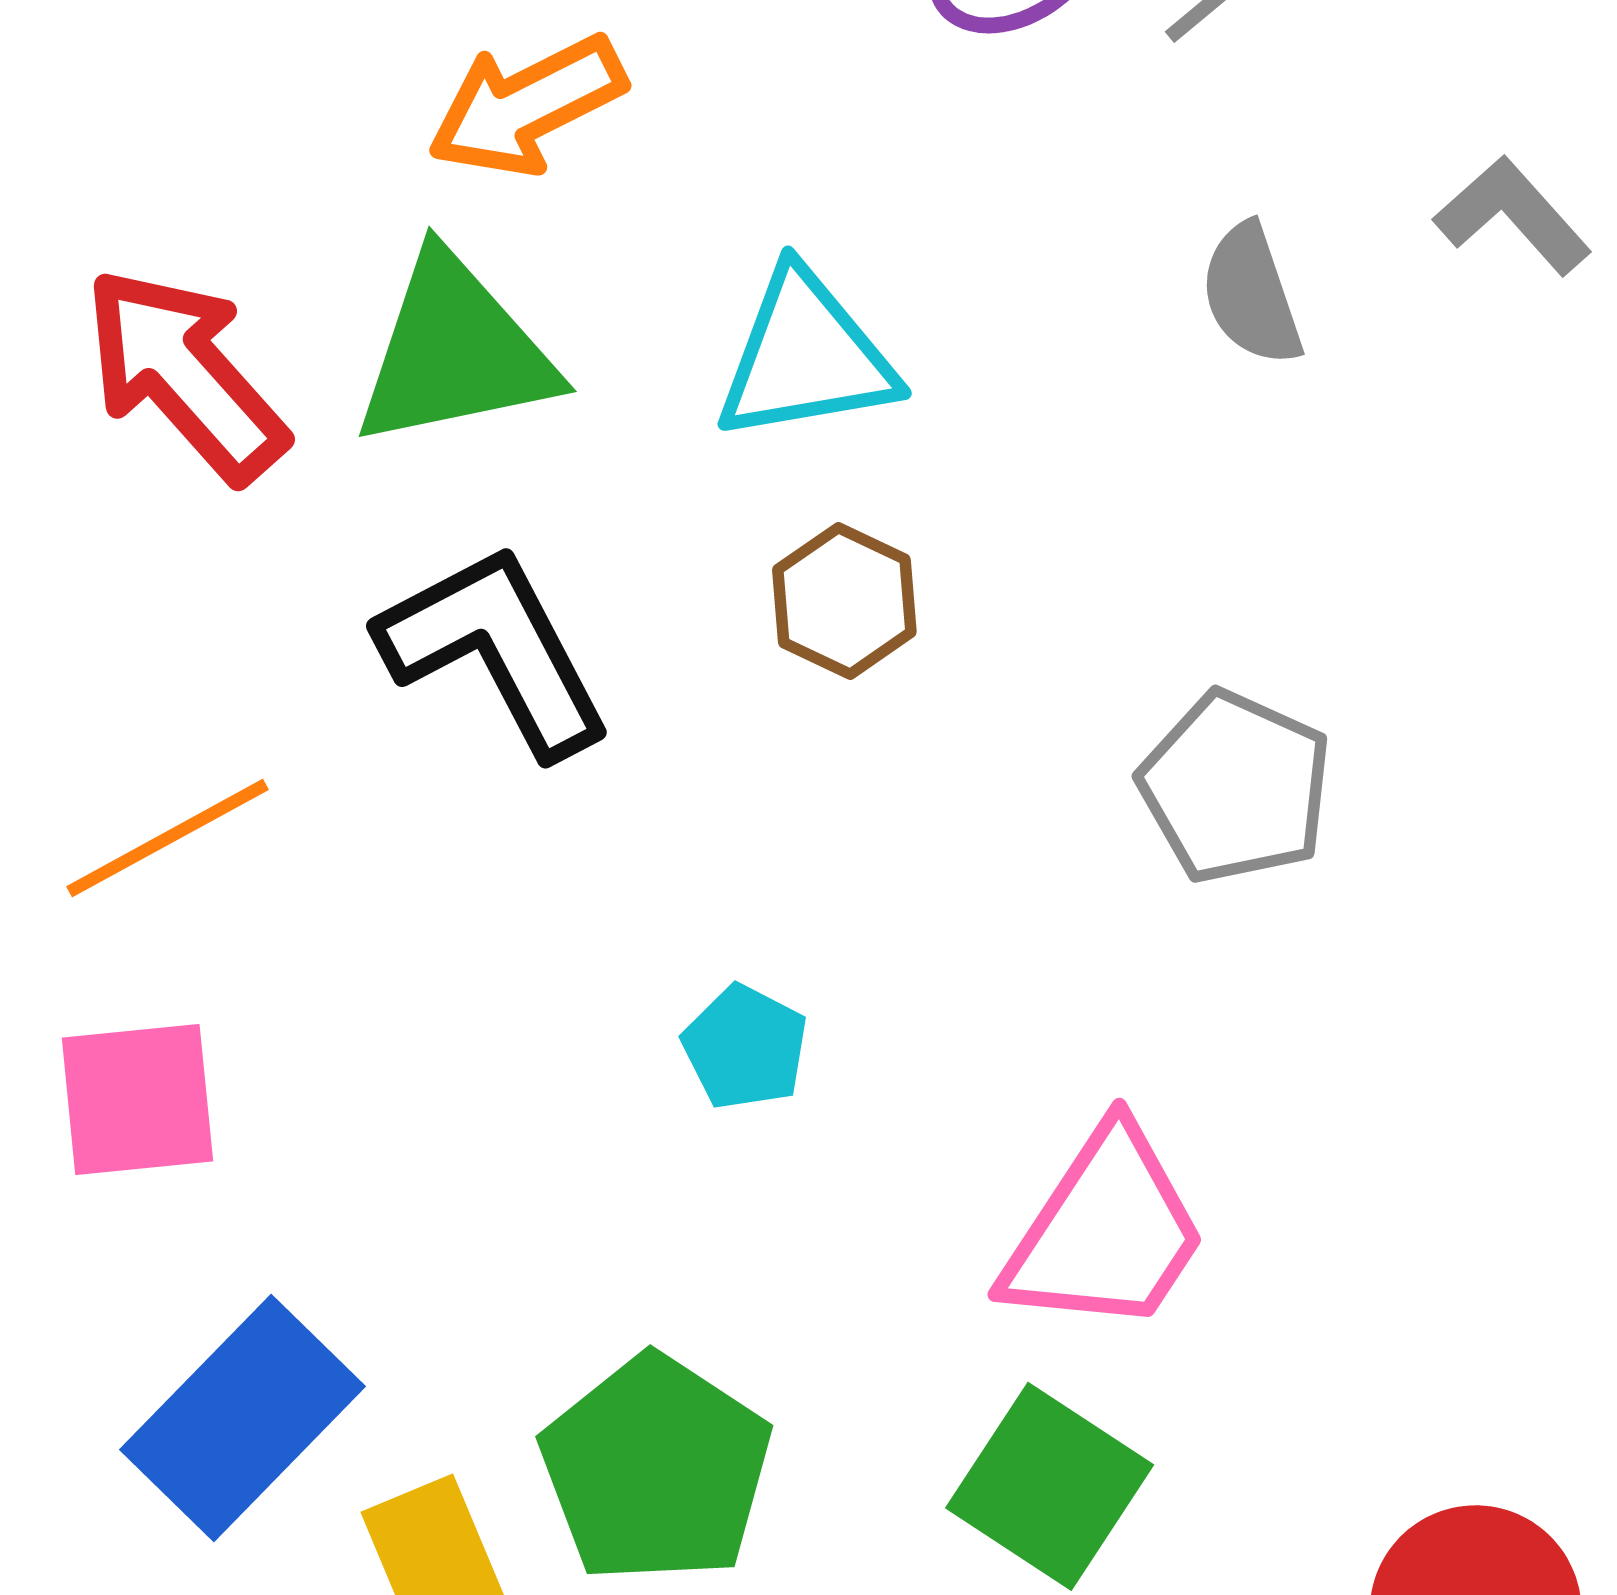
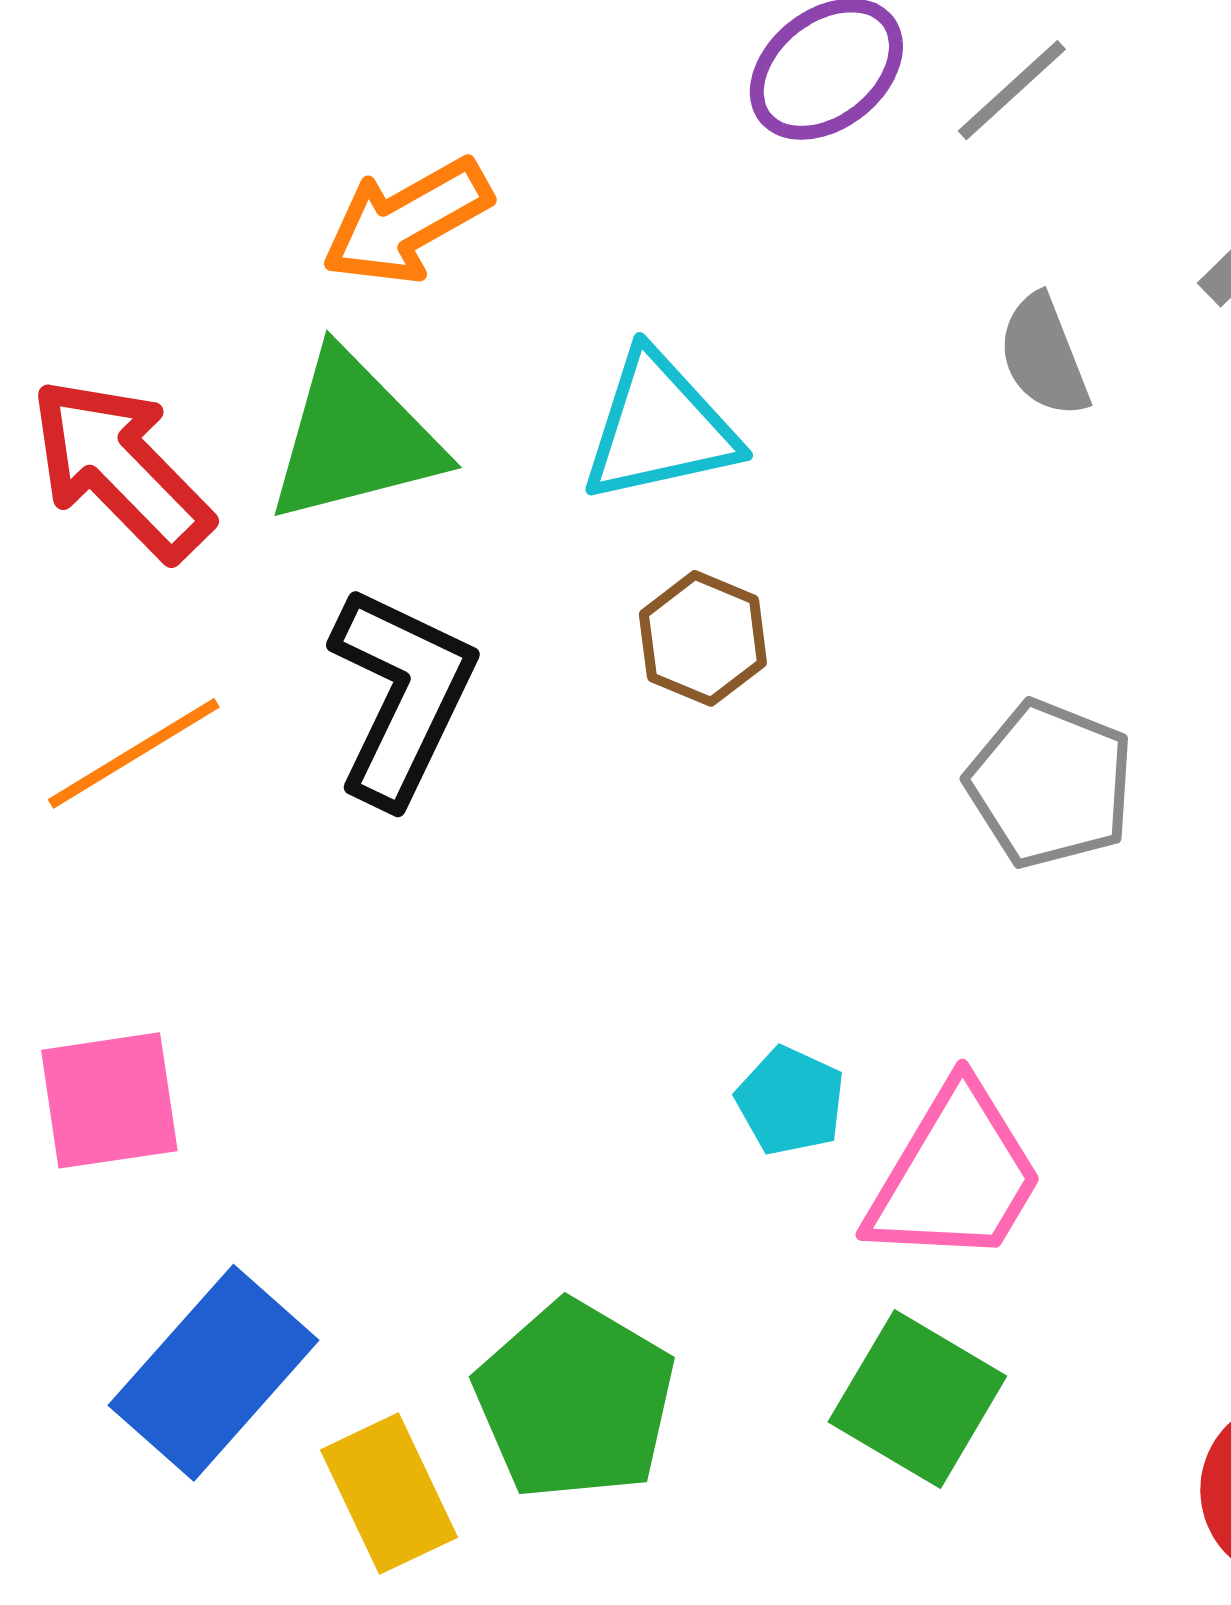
black L-shape: (495, 650) -> (402, 695), turned 56
orange line: (168, 838) -> (134, 753), moved
cyan pentagon: (745, 1047) -> (791, 1101), moved

